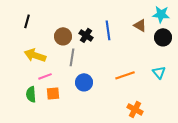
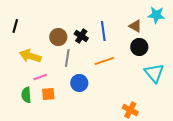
black line: (27, 21) -> (15, 26), moved
black circle: (163, 37) -> (139, 47), moved
cyan triangle: (159, 72) -> (154, 73), size x1.5
orange line: (125, 75) -> (104, 61), moved

